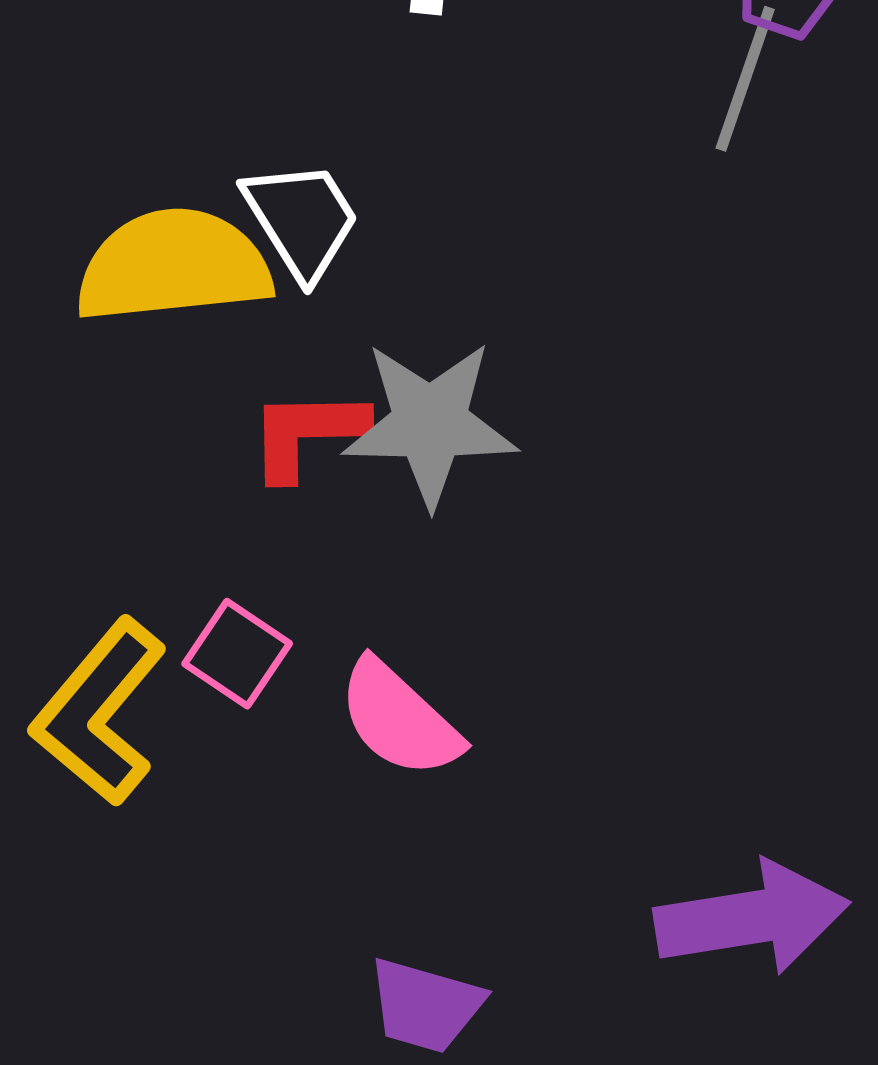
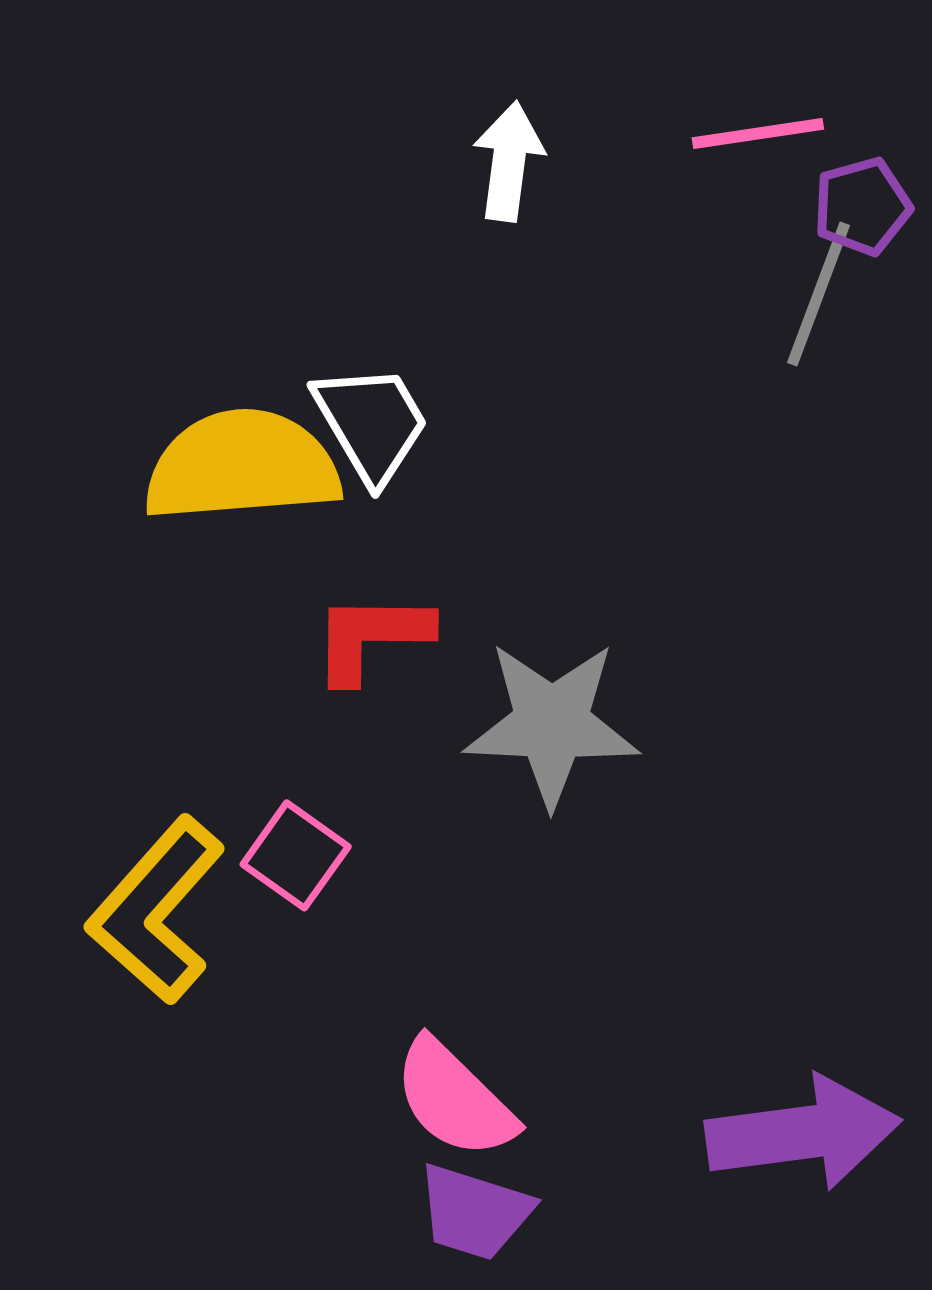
gray star: (430, 423) -> (552, 724), moved
pink semicircle: (399, 719) -> (454, 1099), moved

